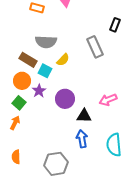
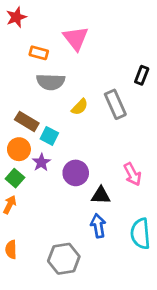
gray semicircle: (46, 42) -> (51, 82), moved
yellow semicircle: (63, 60) -> (80, 107), moved
pink arrow: (108, 100) -> (132, 174), turned -96

